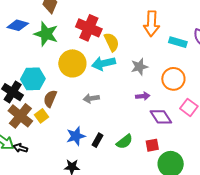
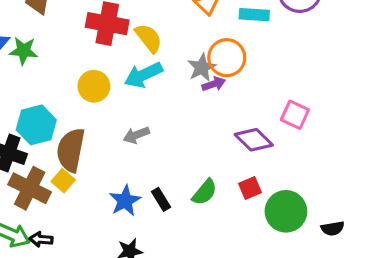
green star: (46, 34) -> (23, 51), moved, size x0.7
yellow circle: (72, 63) -> (94, 86), size x0.7
orange circle: (173, 79) -> (227, 58), moved
purple arrow: (143, 96) -> (214, 84), moved
brown semicircle: (50, 99) -> (71, 150), size x1.5
black rectangle: (97, 140) -> (161, 199), turned -48

